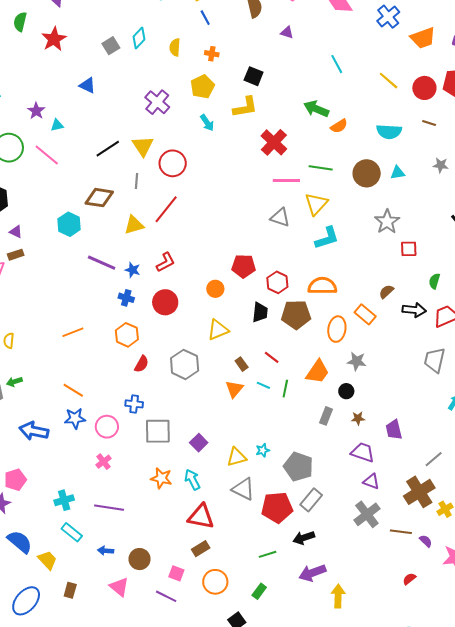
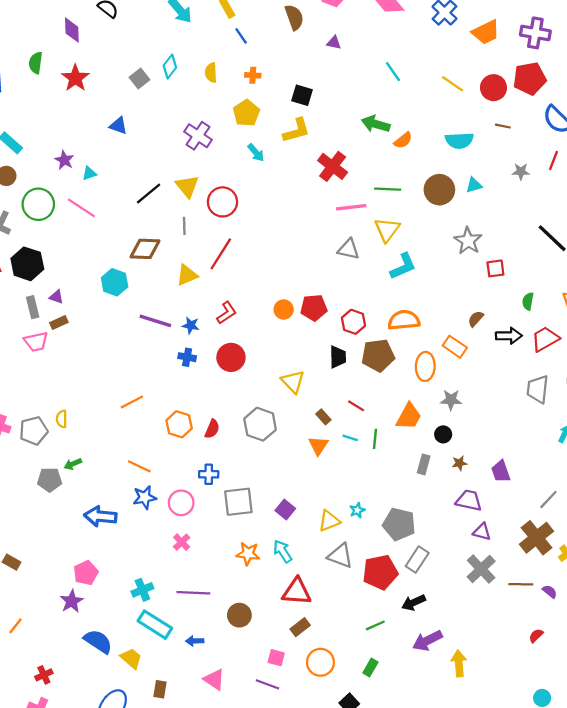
orange circle: (215, 289) -> (284, 309), moved
yellow triangle: (218, 330) -> (293, 382), turned -45
orange hexagon: (127, 335) -> (179, 424), moved
cyan rectangle: (72, 532) -> (155, 625), size x1.4
brown circle: (140, 559) -> (239, 615), moved

